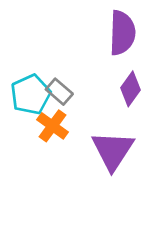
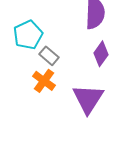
cyan pentagon: (31, 94) -> (28, 35), moved

